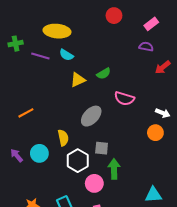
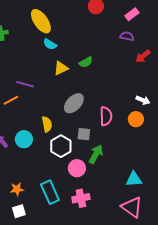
yellow ellipse: (57, 31) -> (41, 21), turned 50
purple line: (40, 56) -> (25, 84), moved
pink semicircle: (124, 98) -> (106, 116), moved, turned -108
green arrow: (114, 169) -> (96, 154), turned 30

